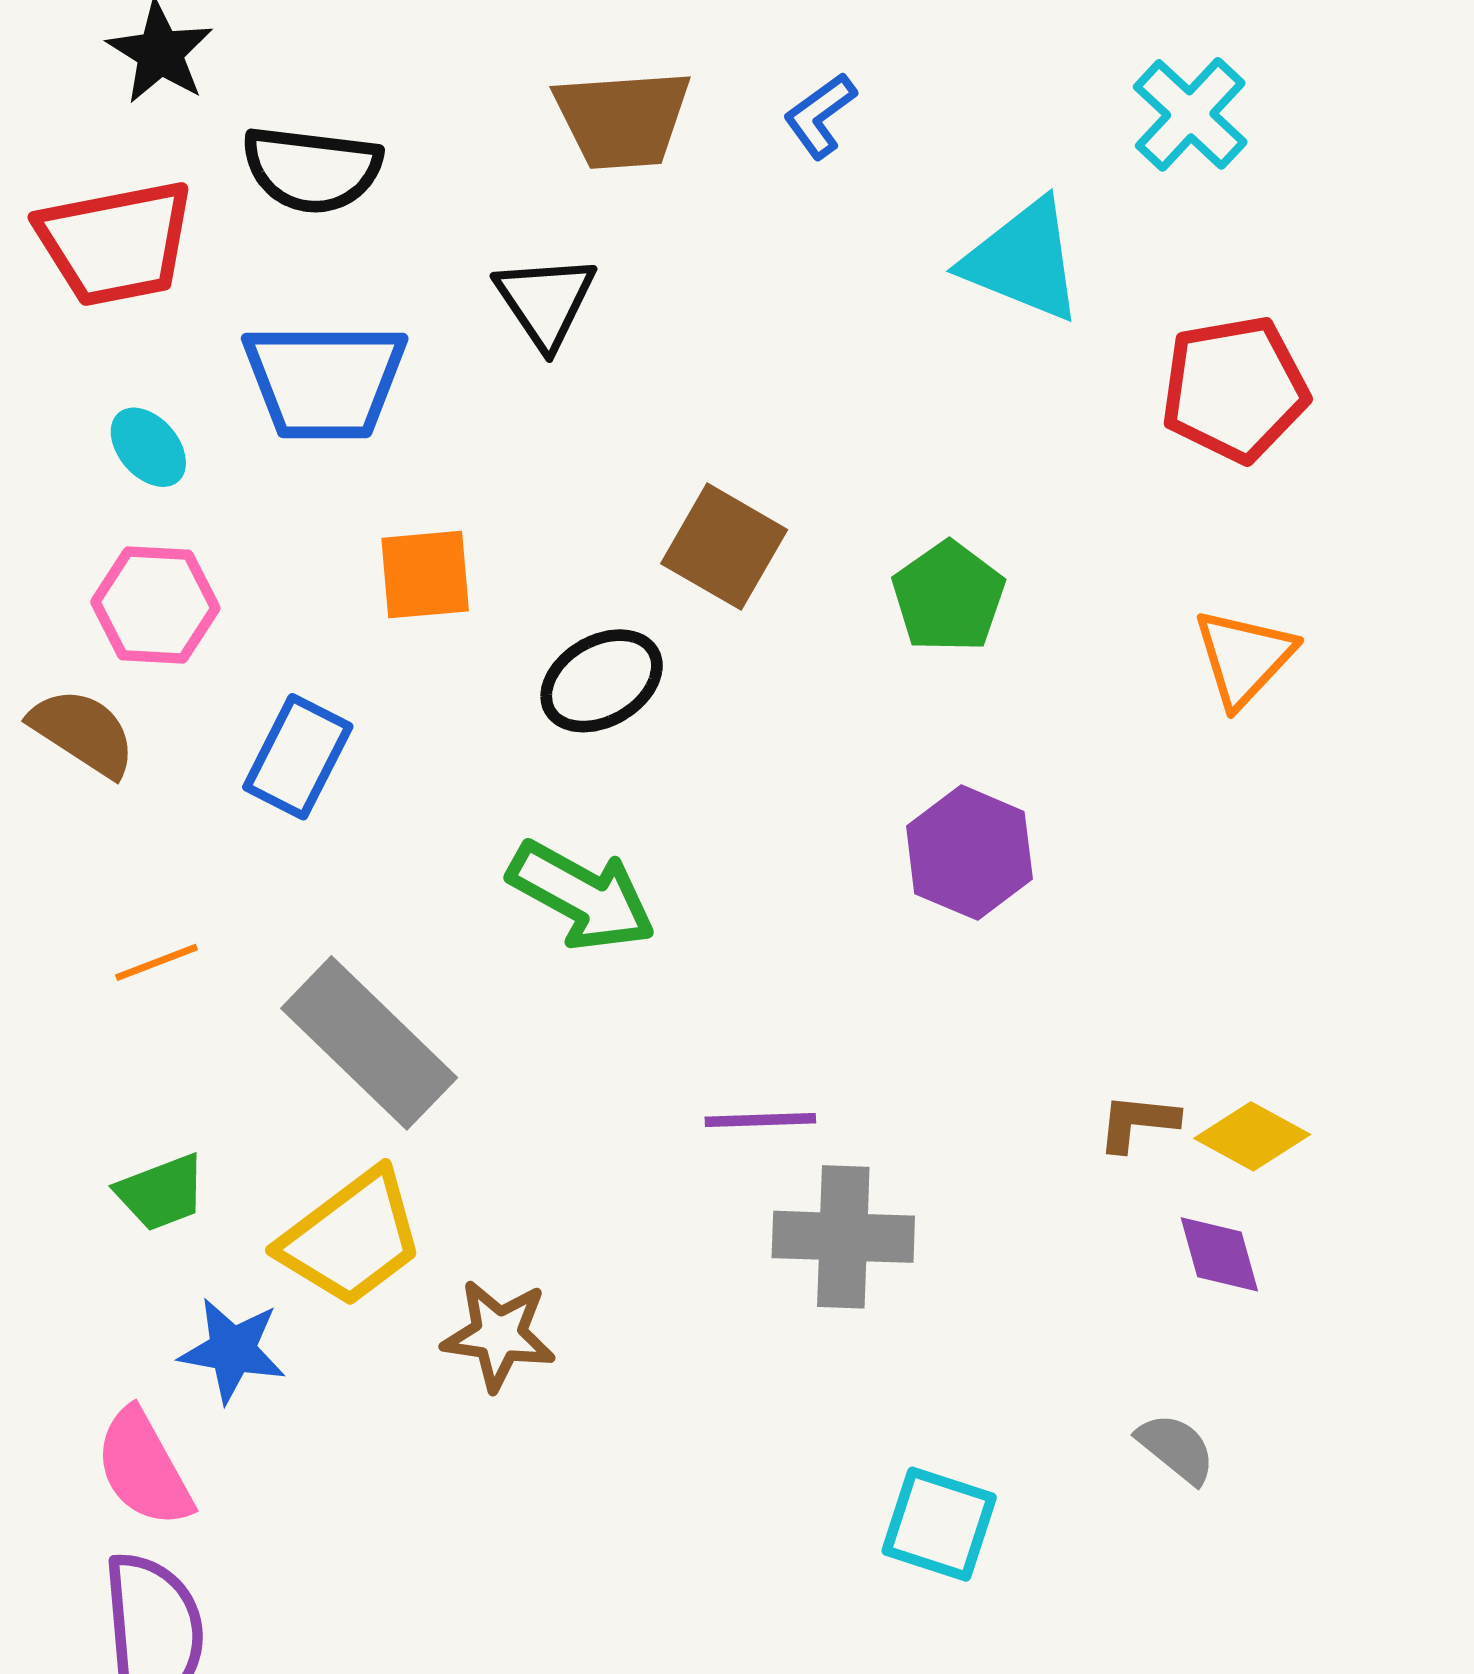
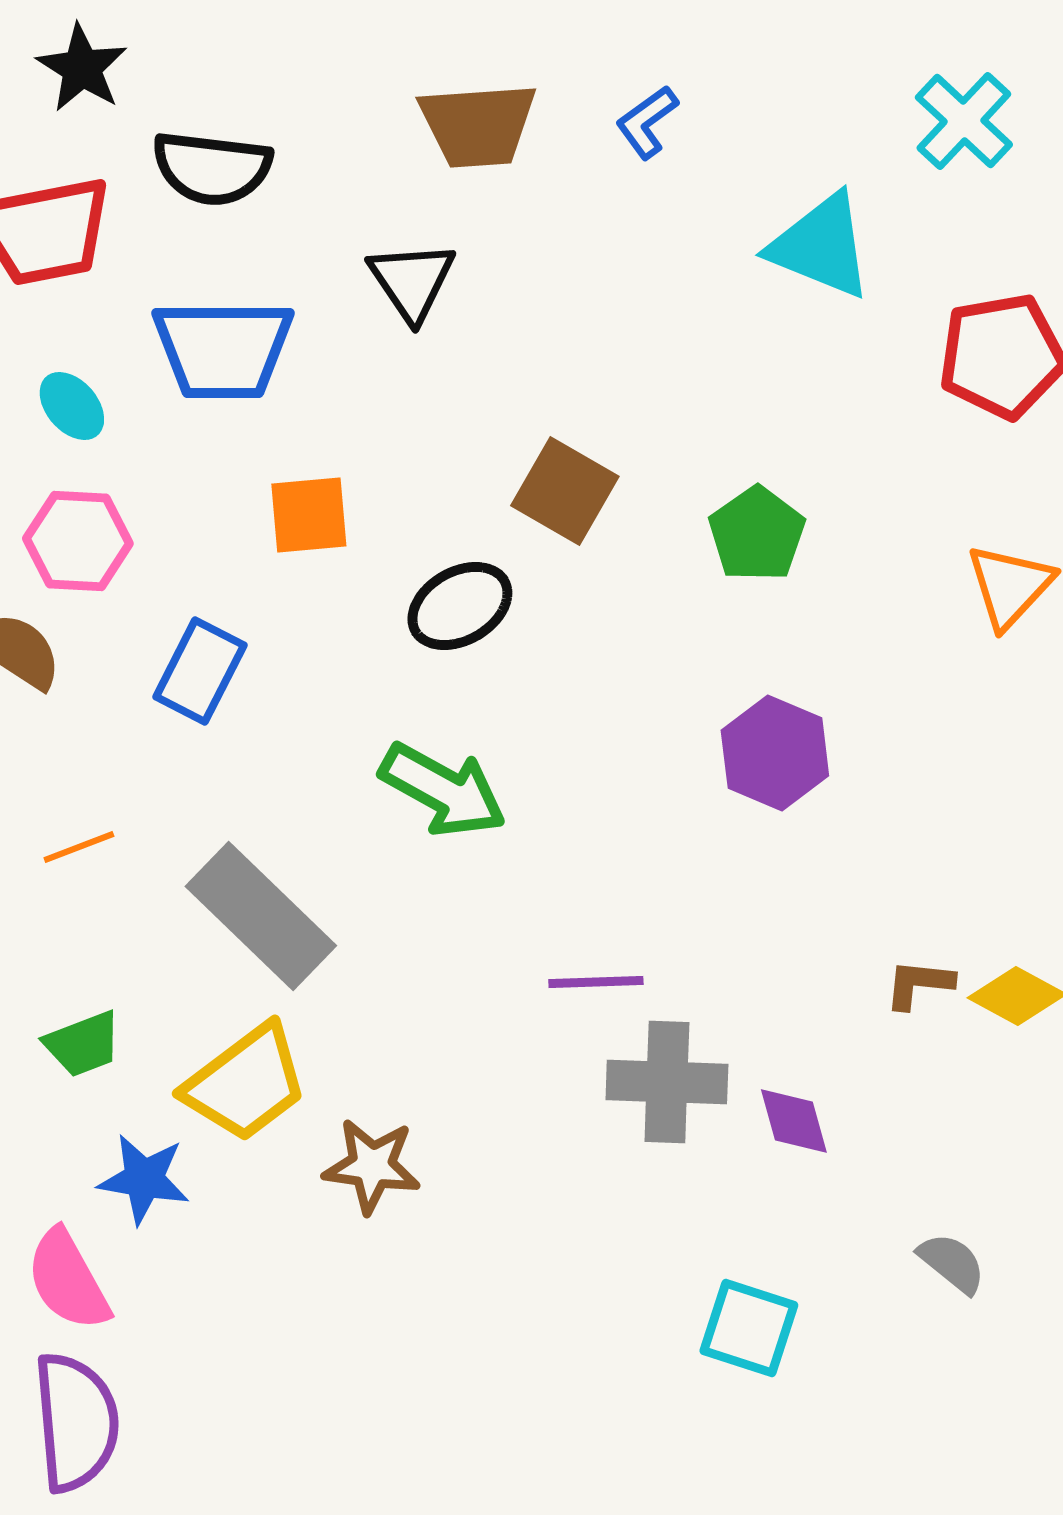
purple diamond: (1219, 1254) -> (794, 1121), moved

